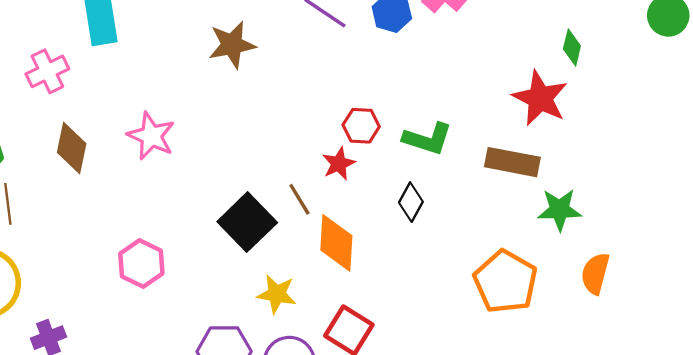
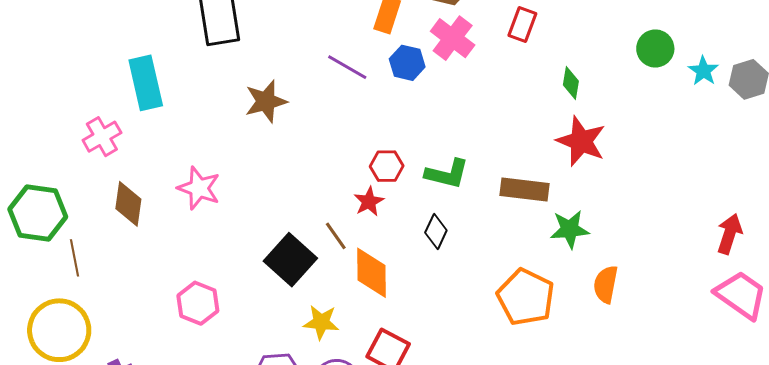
red star: (540, 98) -> (581, 141), moved

